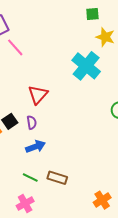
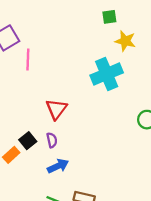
pink line: (15, 47) -> (28, 60), turned 48
cyan cross: (86, 66) -> (107, 74), turned 32

